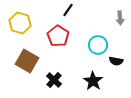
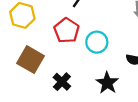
cyan circle: (98, 45) -> (97, 42), moved

